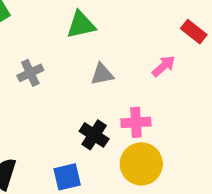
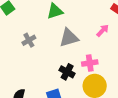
gray triangle: (102, 74) -> (69, 38), size x1.5

